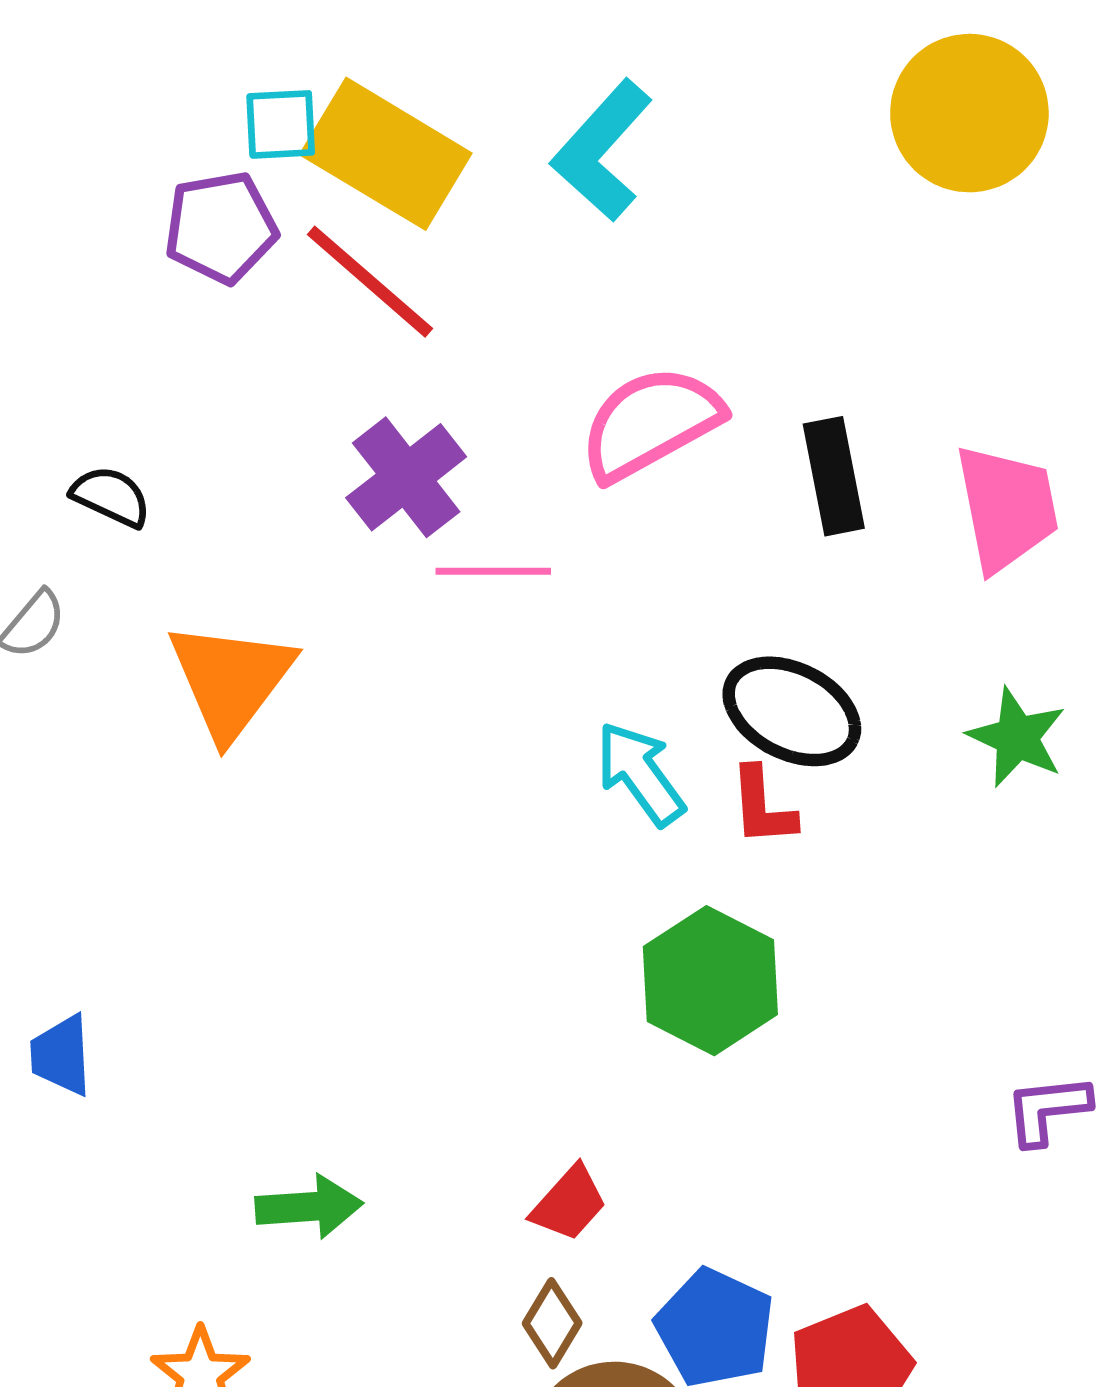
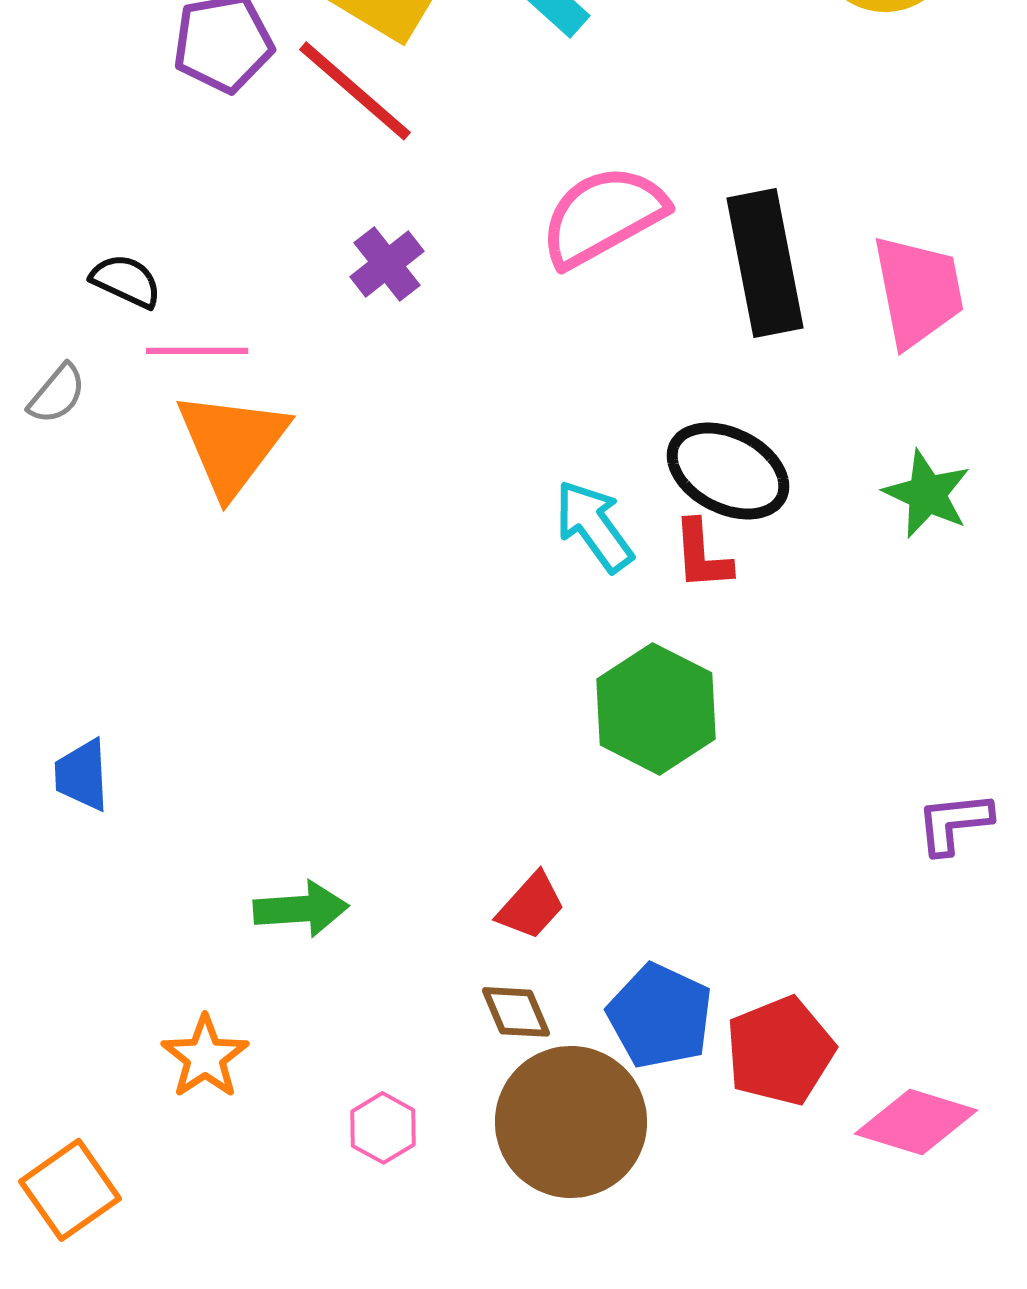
black rectangle: (834, 476) -> (765, 263), size x1.4
purple cross: (406, 477) -> (387, 264), size x0.7
pink line: (493, 571) -> (197, 351), moved
brown diamond: (552, 1323) -> (516, 1012), turned -54

